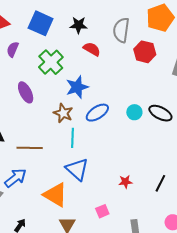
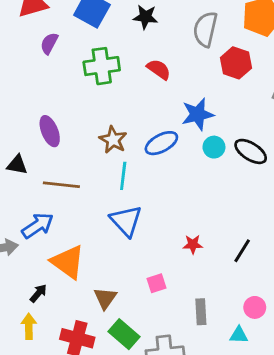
red semicircle: (92, 49) -> (159, 69), moved
green cross: (51, 62) -> (102, 66), turned 30
blue star: (77, 87) -> (198, 114), moved
purple ellipse: (26, 92) -> (50, 131), moved
orange triangle: (55, 195) -> (68, 262), moved

